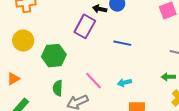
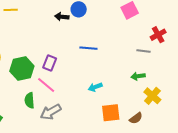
purple rectangle: (85, 26) -> (50, 63), moved, size x0.7
pink line: (94, 81) -> (46, 85), moved

